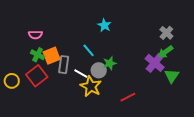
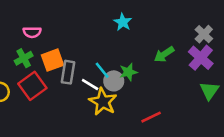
cyan line: (89, 50) -> (102, 70), moved
green arrow: (166, 52) -> (164, 54), moved
green cross: (38, 55) -> (24, 58), moved, turned 32
purple cross: (155, 63) -> (201, 58), moved

